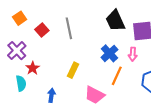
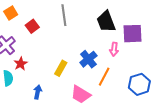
gray line: (69, 28) -> (64, 15), moved
blue cross: (110, 53) -> (88, 59), moved
pink arrow: (133, 54) -> (114, 49), moved

